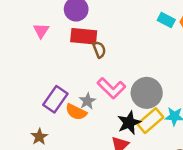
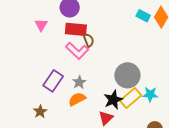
pink L-shape: (111, 88) -> (77, 51), moved
orange semicircle: (76, 112) -> (77, 99), moved, turned 126

